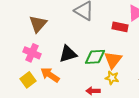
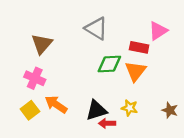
black triangle: (68, 54) -> (96, 110), moved
green diamond: (95, 57) -> (109, 64), moved
orange triangle: (113, 60) -> (135, 71), moved

